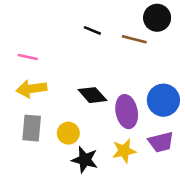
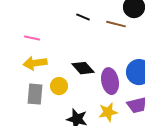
yellow circle: (68, 133) -> (59, 86), moved

